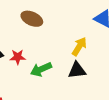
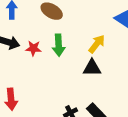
green arrow: (41, 69) -> (59, 45), moved, turned -75

